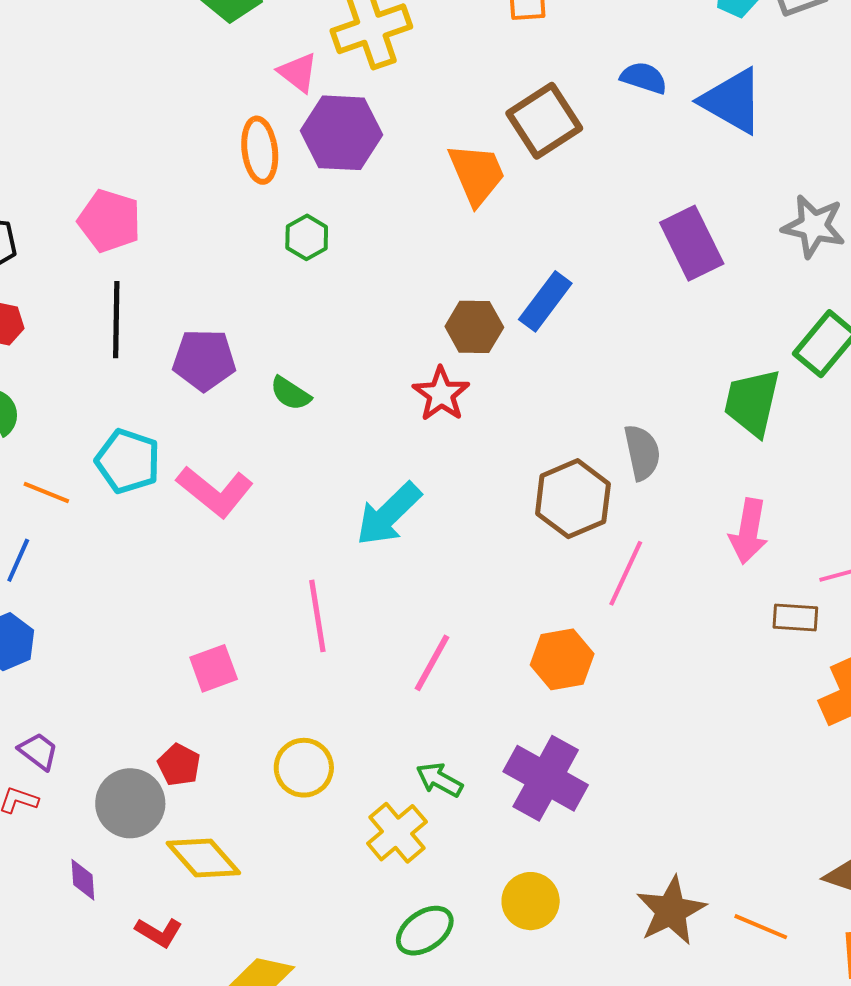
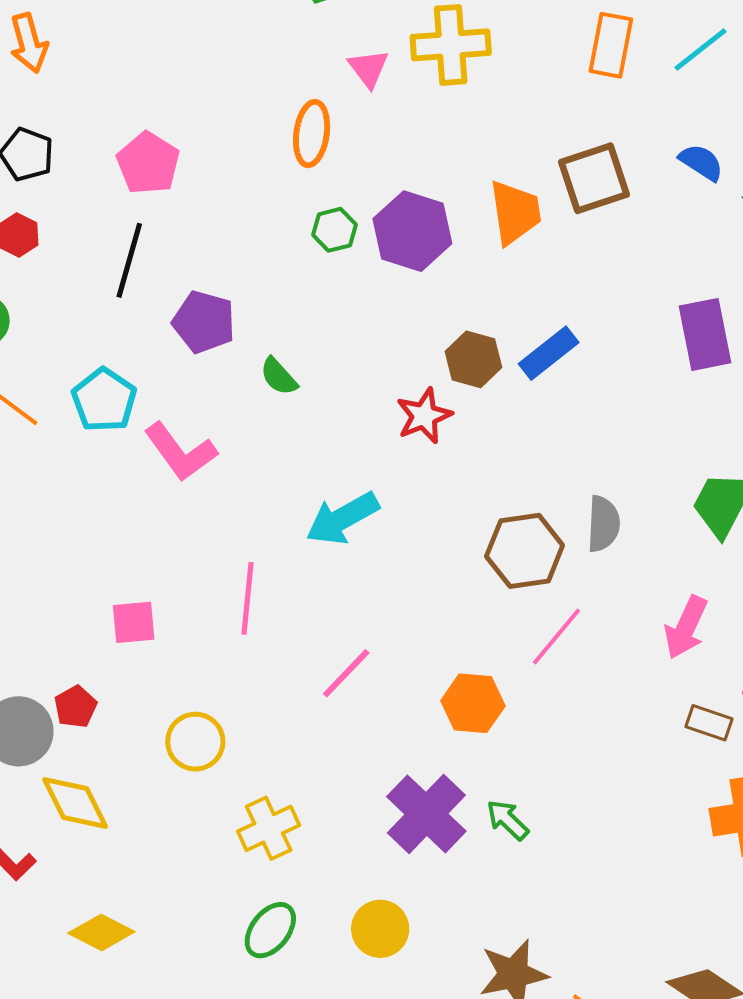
purple hexagon: (342, 133) -> (412, 231), moved
green arrow: (439, 780) -> (508, 820), moved
green ellipse: (425, 931) -> (270, 930), turned -32

